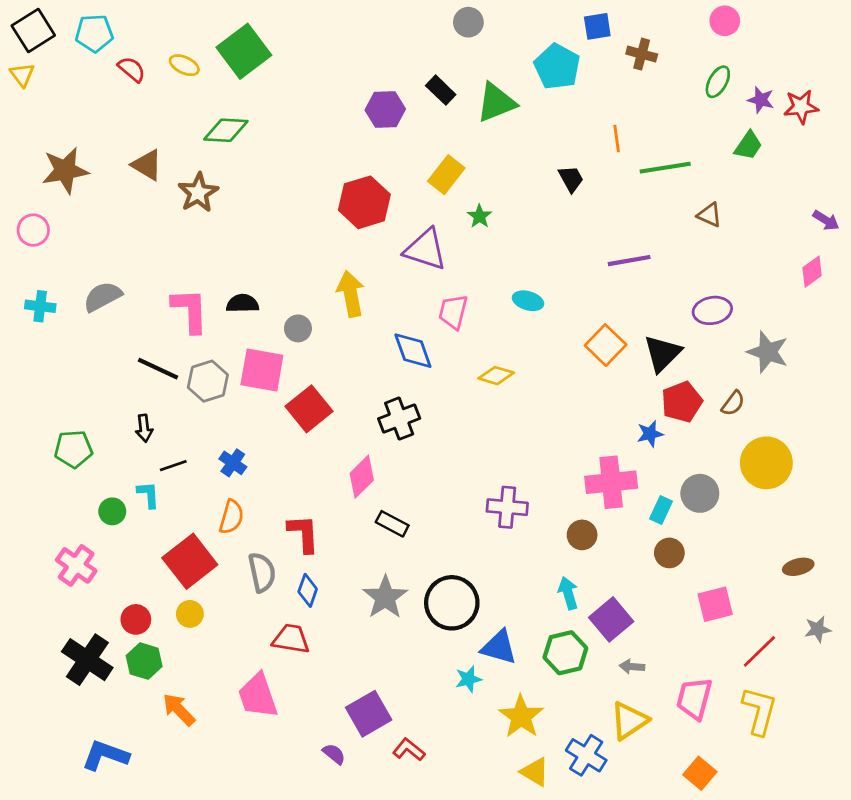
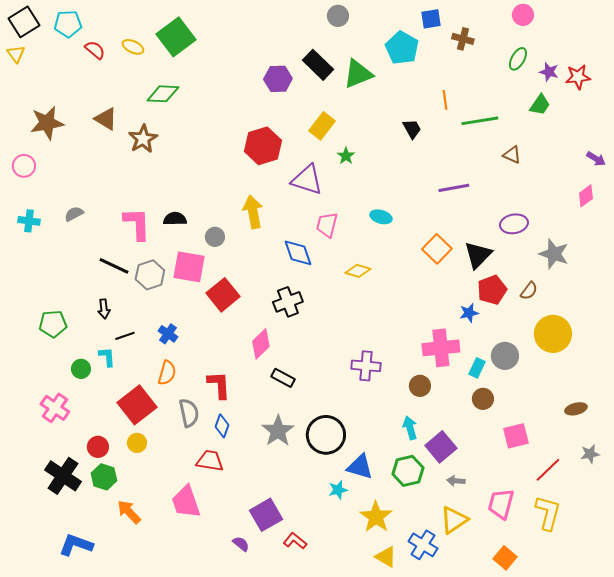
black rectangle: (441, 90) -> (318, 65), size x1.4
gray semicircle: (103, 297) -> (74, 214), size x0.7

